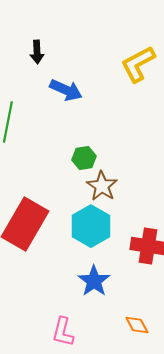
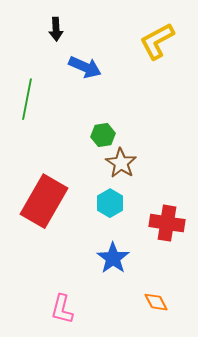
cyan hexagon: (91, 226) -> (110, 203), size x0.7
pink L-shape: (63, 332) -> (62, 309), moved

